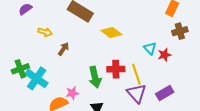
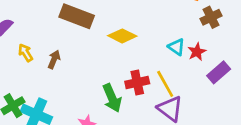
yellow arrow: (45, 32) -> (25, 53), moved, turned -128
brown arrow: (64, 49) -> (54, 59), moved
purple rectangle: (165, 93) -> (219, 72), moved

